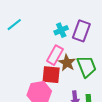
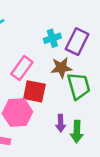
pink rectangle: (55, 55) -> (22, 68), moved
brown star: (67, 63) -> (61, 68), moved, turned 30

